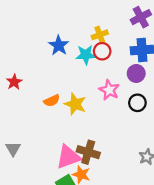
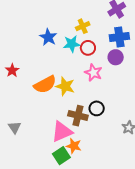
red circle: (102, 51) -> (88, 48), moved
orange semicircle: (52, 101) -> (45, 84), size x1.6
black circle: (137, 103) -> (97, 108), moved
brown cross: (88, 152) -> (78, 116), moved

